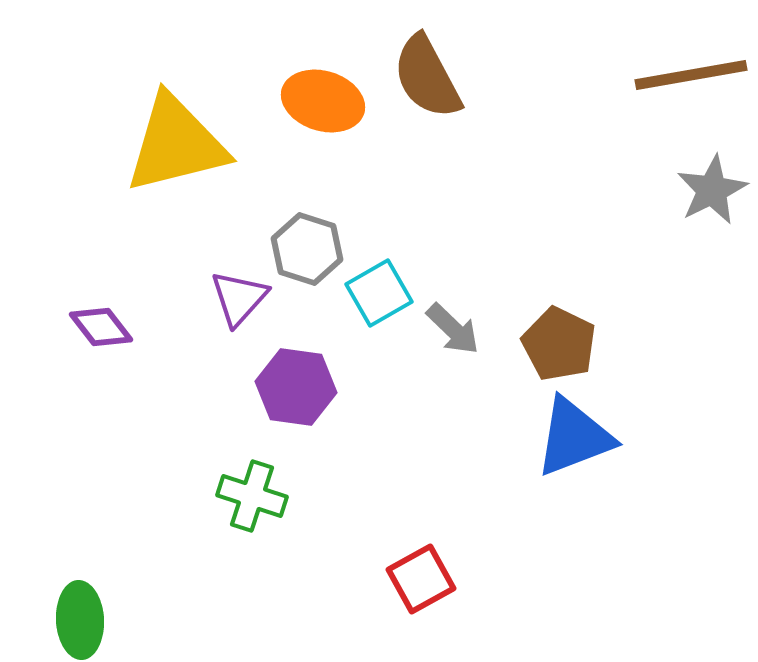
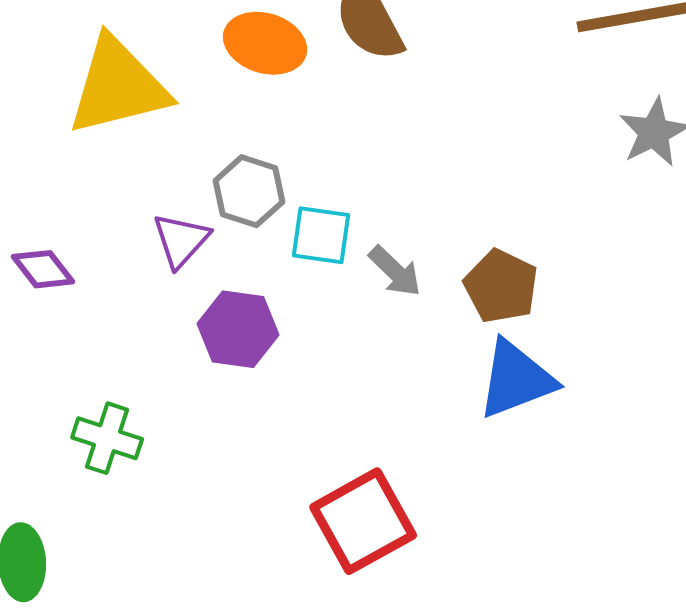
cyan square: (379, 293) -> (321, 235), turned 38
green cross: (252, 496) -> (107, 438), moved
red square: (421, 579) -> (363, 521), size x1.5

